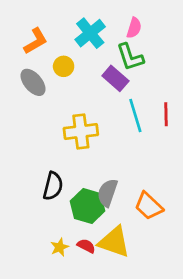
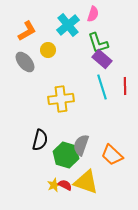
pink semicircle: (134, 28) -> (93, 14), moved
purple rectangle: (115, 78) -> (102, 59), moved
yellow star: (60, 247) -> (54, 185), moved

